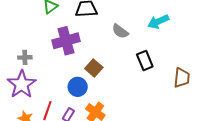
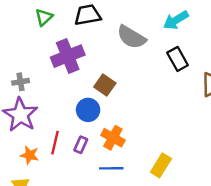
gray semicircle: (120, 31) -> (131, 37), size x1.4
black rectangle: (145, 60) -> (178, 59), moved

